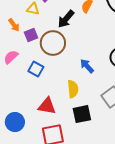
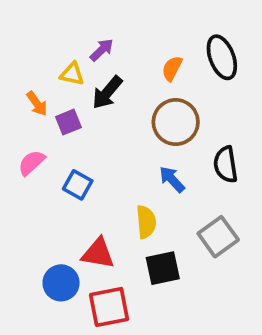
black arrow: (66, 19) -> (107, 92), moved
brown circle: (53, 43) -> (176, 122), moved
blue circle: (15, 122) -> (61, 283), moved

